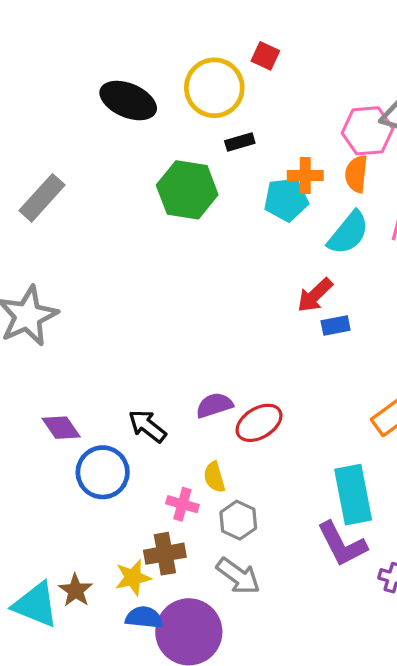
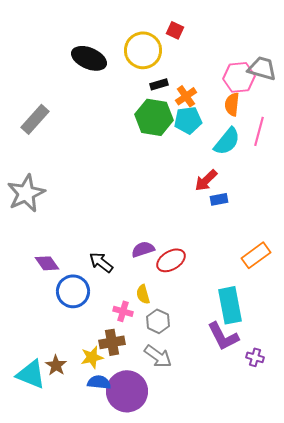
orange cross: (305, 176) -> (186, 96), moved, turned -35
green hexagon: (187, 190) -> (154, 117), moved

